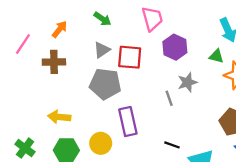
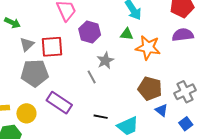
green arrow: (103, 19) -> (12, 23), moved
purple rectangle: (128, 122) -> (59, 103), turned -35
yellow circle: (101, 143) -> (26, 113), moved

